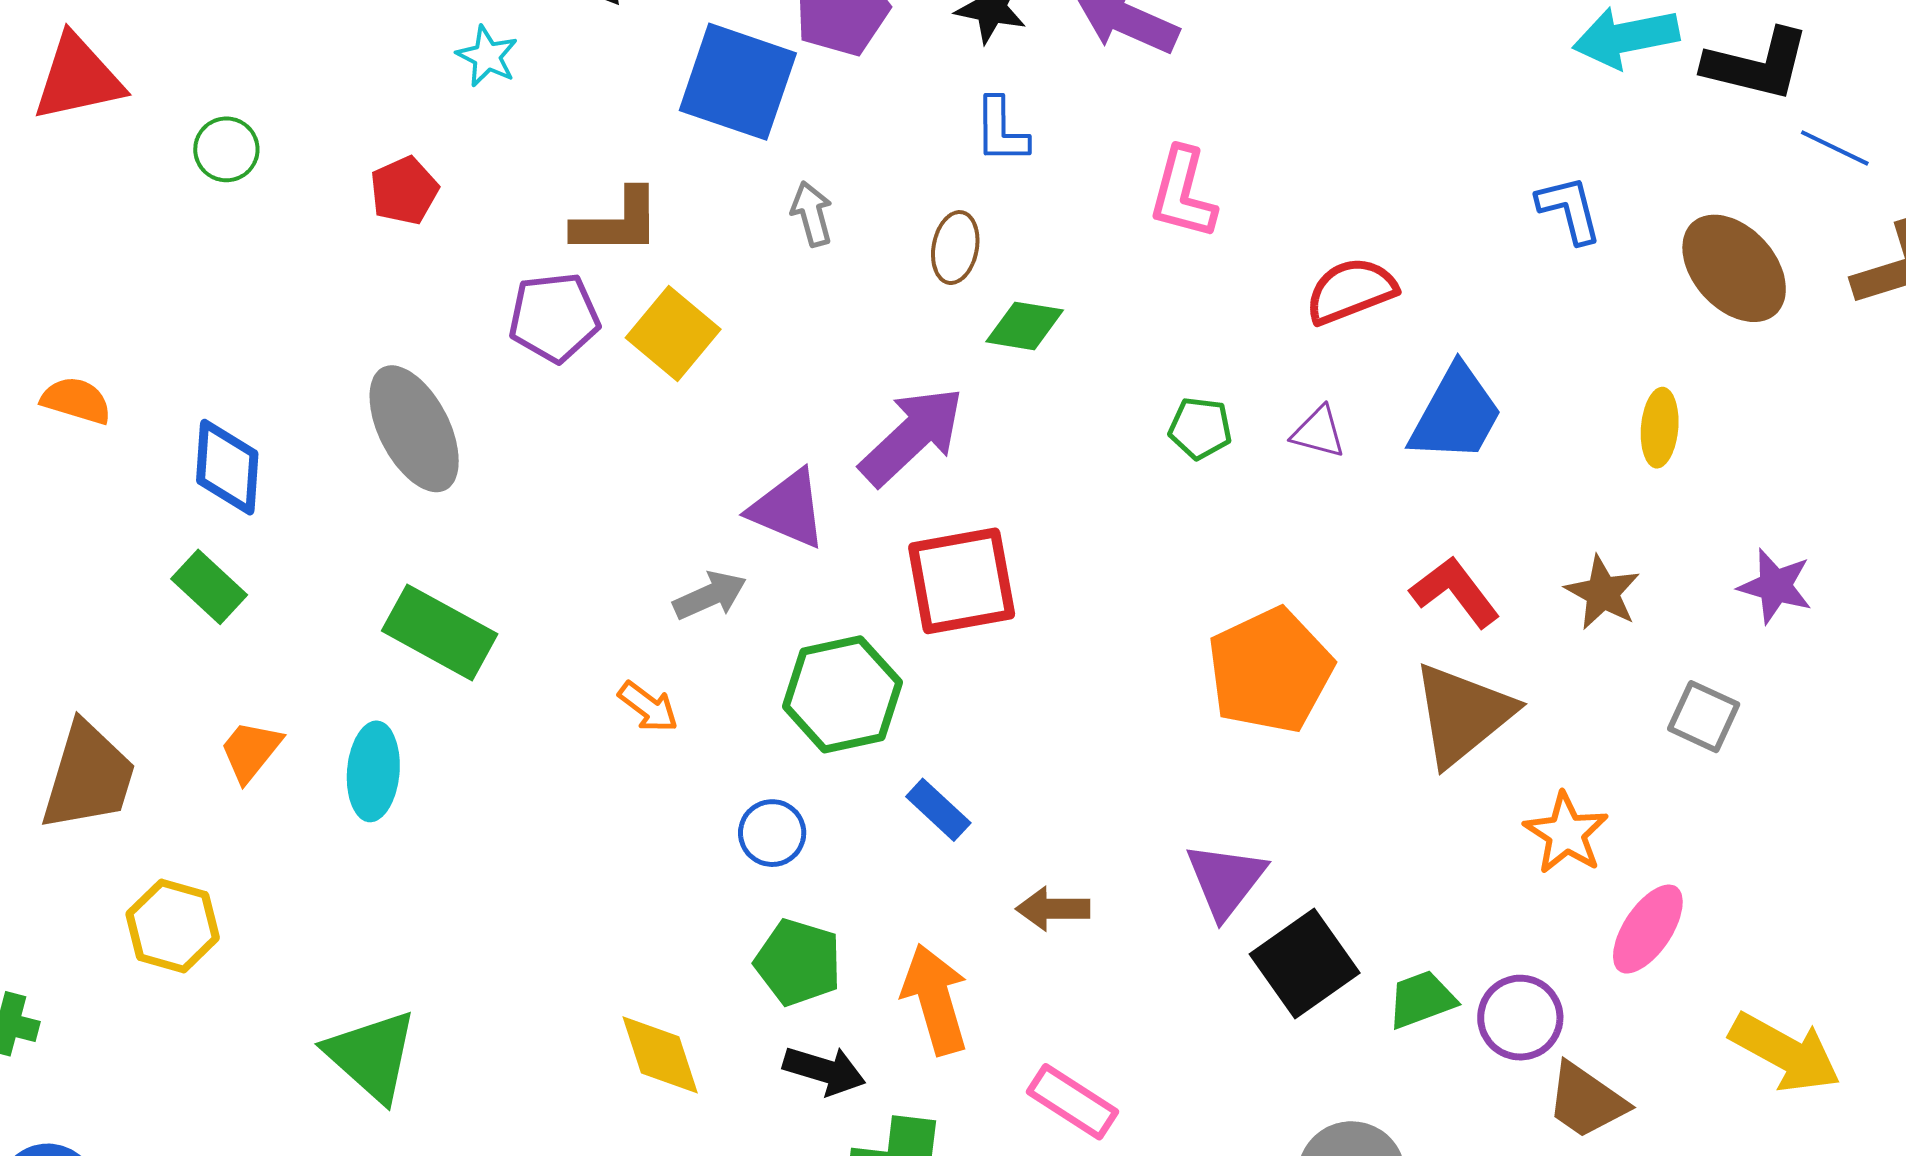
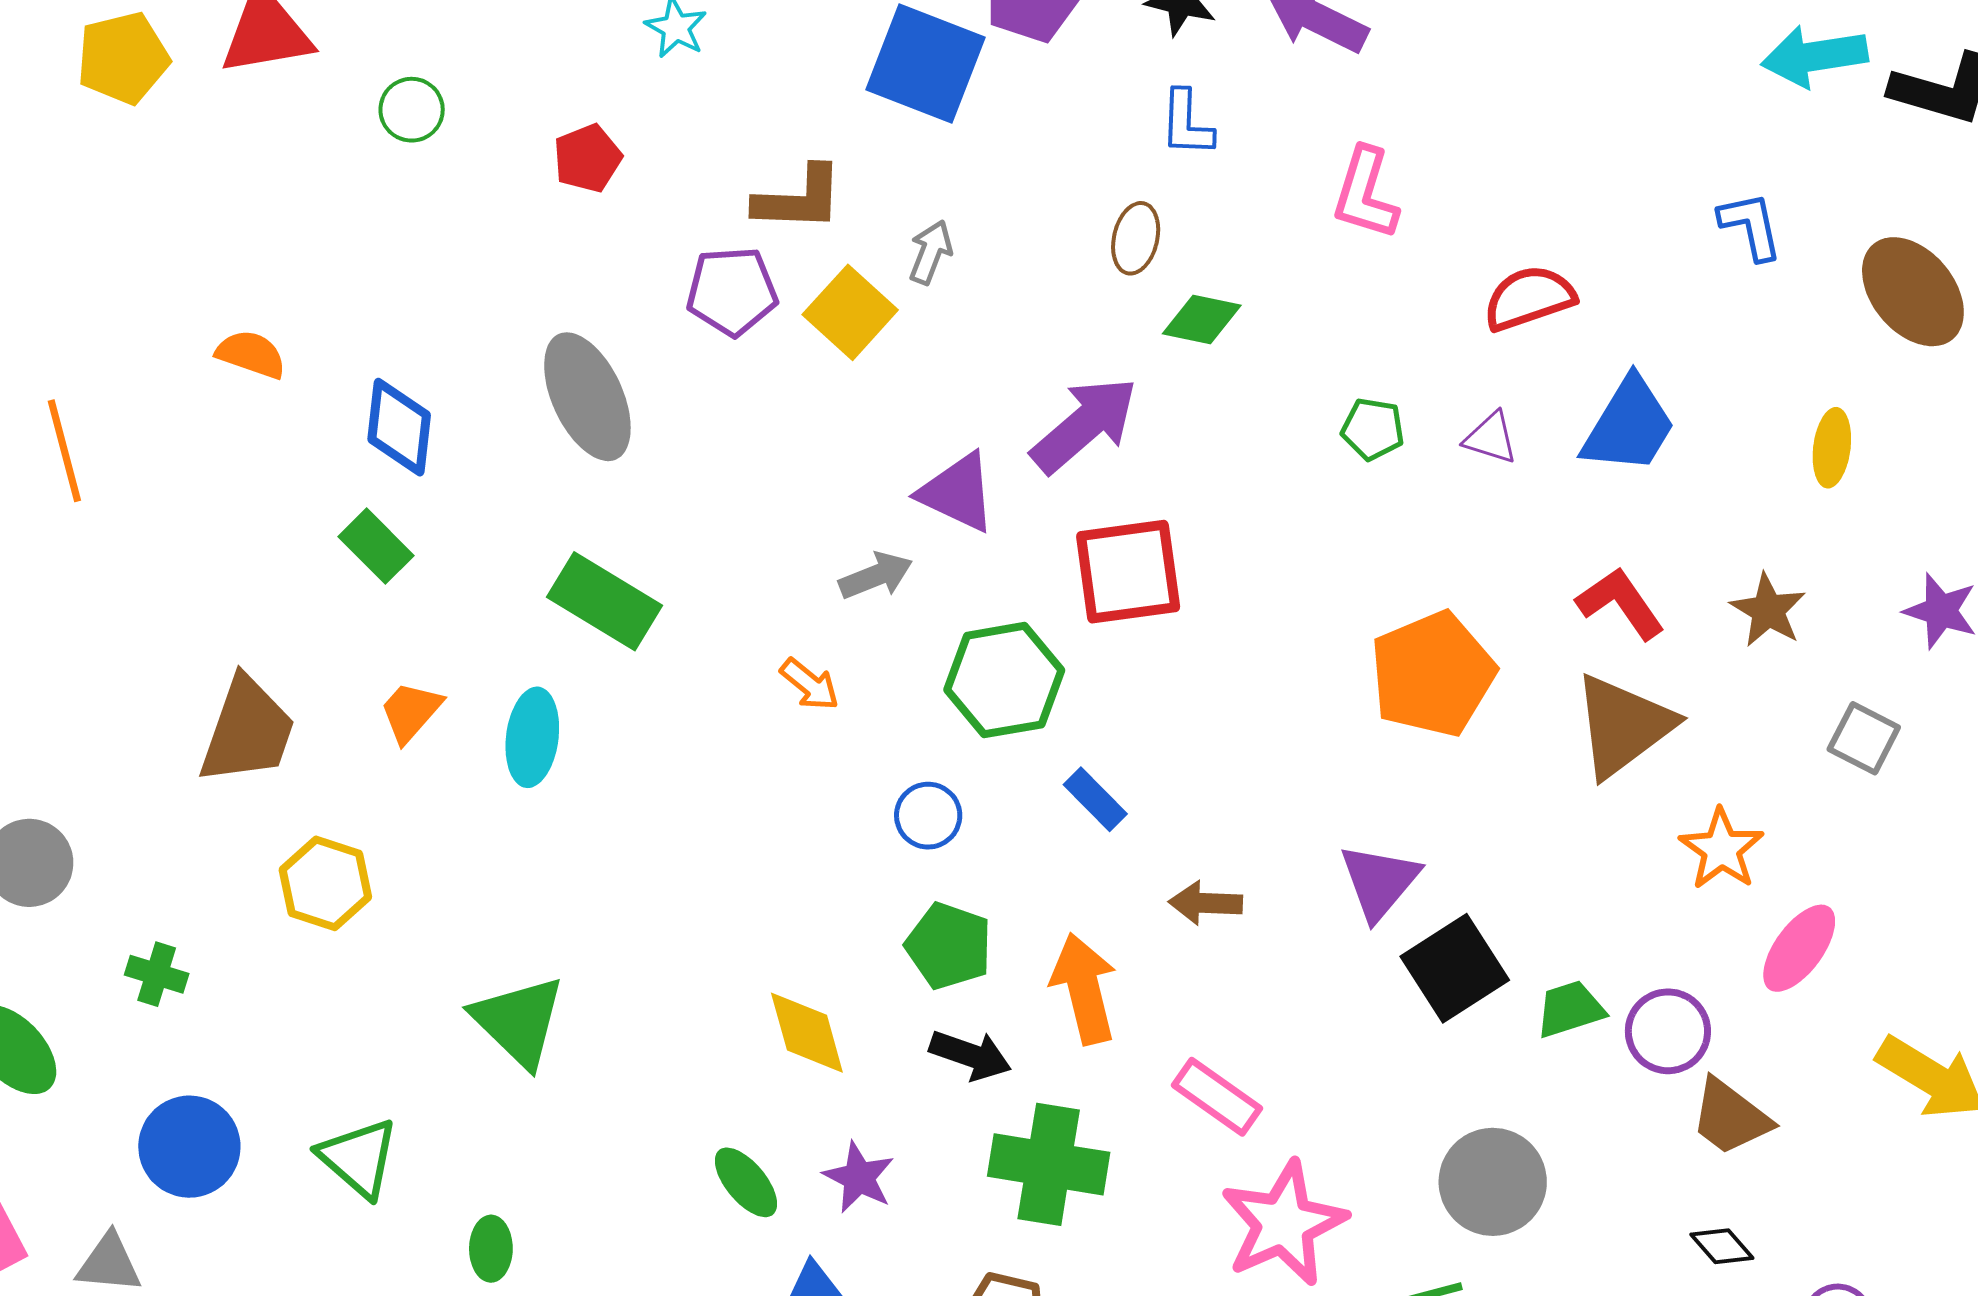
gray arrow: (812, 214) -> (931, 252), moved, turned 34

